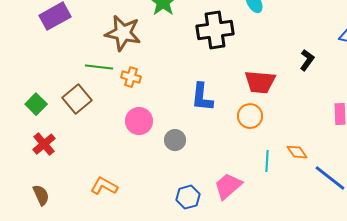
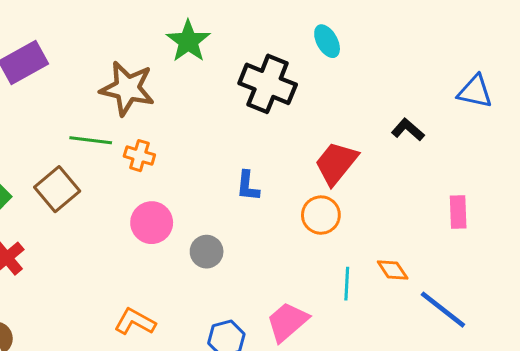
black cross: (215, 30) -> (268, 84), turned 30
black L-shape: (307, 60) -> (408, 130), turned -85
red trapezoid: (260, 82) -> (336, 163), turned 124
blue L-shape: (202, 97) -> (248, 186), size x0.7
orange L-shape: (104, 186) -> (135, 322), moved

